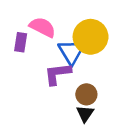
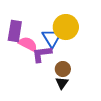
pink semicircle: (43, 27) -> (28, 44), moved
purple rectangle: (21, 42) -> (15, 31), size x1.5

